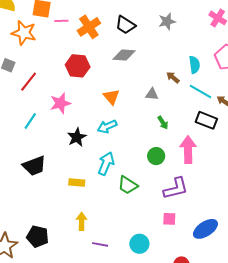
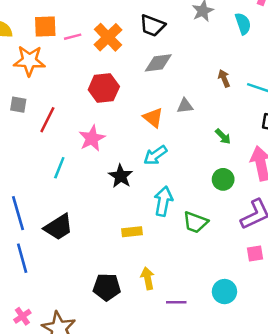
cyan semicircle: (194, 65) -> (243, 24), moved
brown arrow: (173, 77) -> (224, 78), turned 40
gray triangle: (152, 94) -> (185, 106), moved
black trapezoid: (34, 166) -> (58, 227), moved
black pentagon: (38, 237) -> (107, 287), moved

